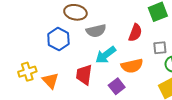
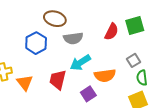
red semicircle: (135, 33) -> (111, 32), moved
gray square: (160, 48) -> (134, 60), turned -32

